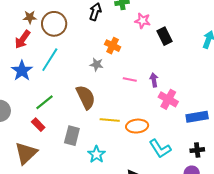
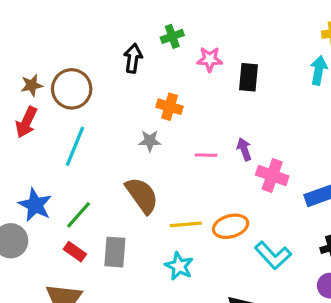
black rectangle: (164, 36) -> (249, 77), turned 42
blue star: (22, 71) -> (35, 205), moved
gray rectangle: (72, 136) -> (115, 252), moved
cyan star: (96, 154) -> (179, 266), moved

